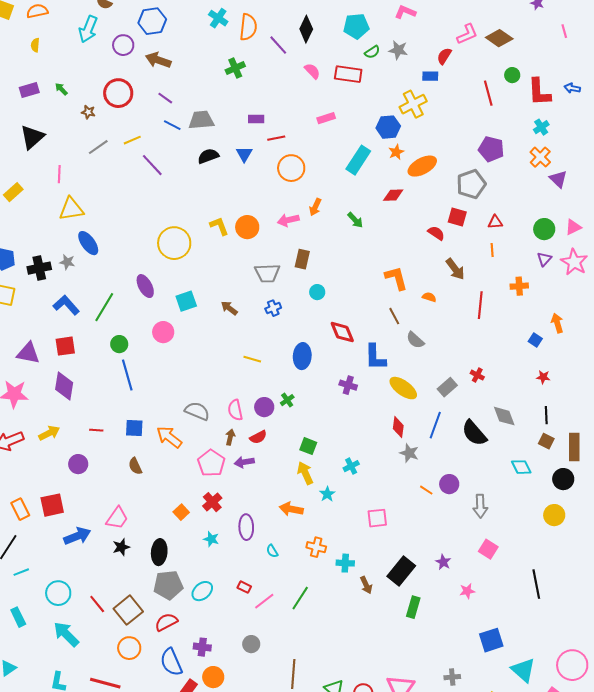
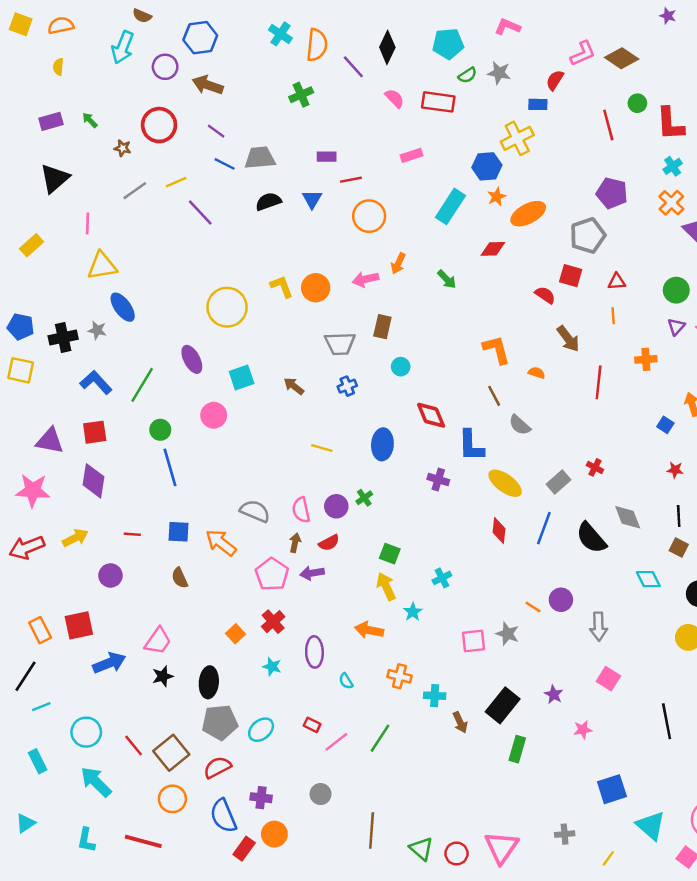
gray star: (409, 453) -> (507, 634), moved

